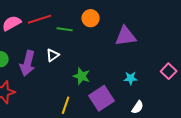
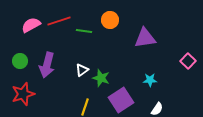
white triangle: (53, 55) -> (82, 70), moved
pink square: (169, 71) -> (188, 61), moved

